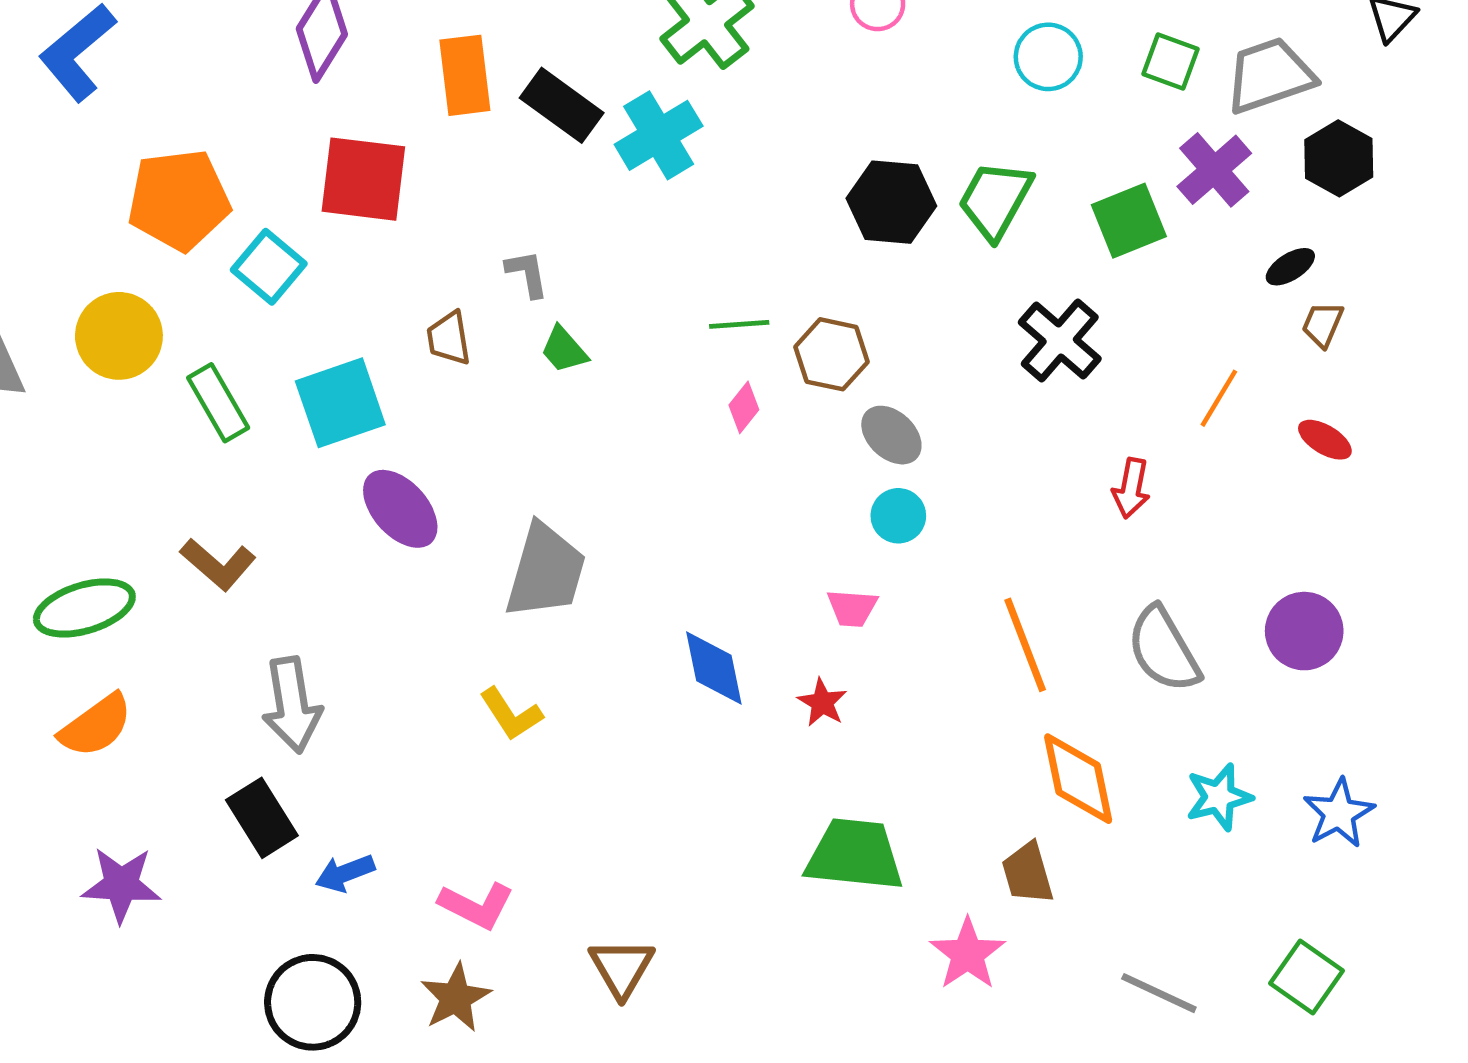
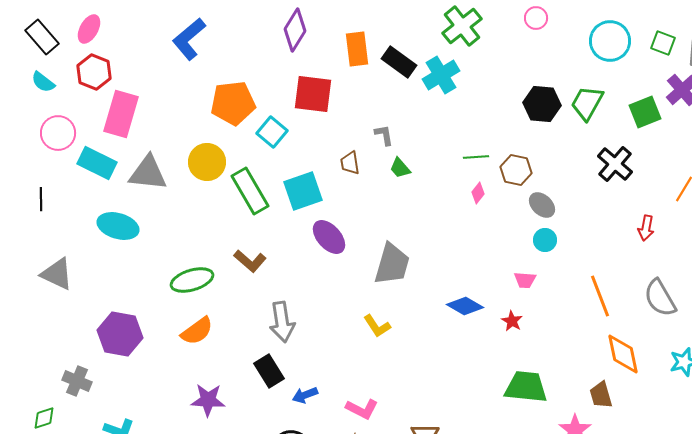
cyan circle: (1048, 57) -> (610, 41), size x1.4
green rectangle: (218, 403) -> (250, 191), size x1.4
blue diamond: (714, 668) -> (465, 306), turned -48

